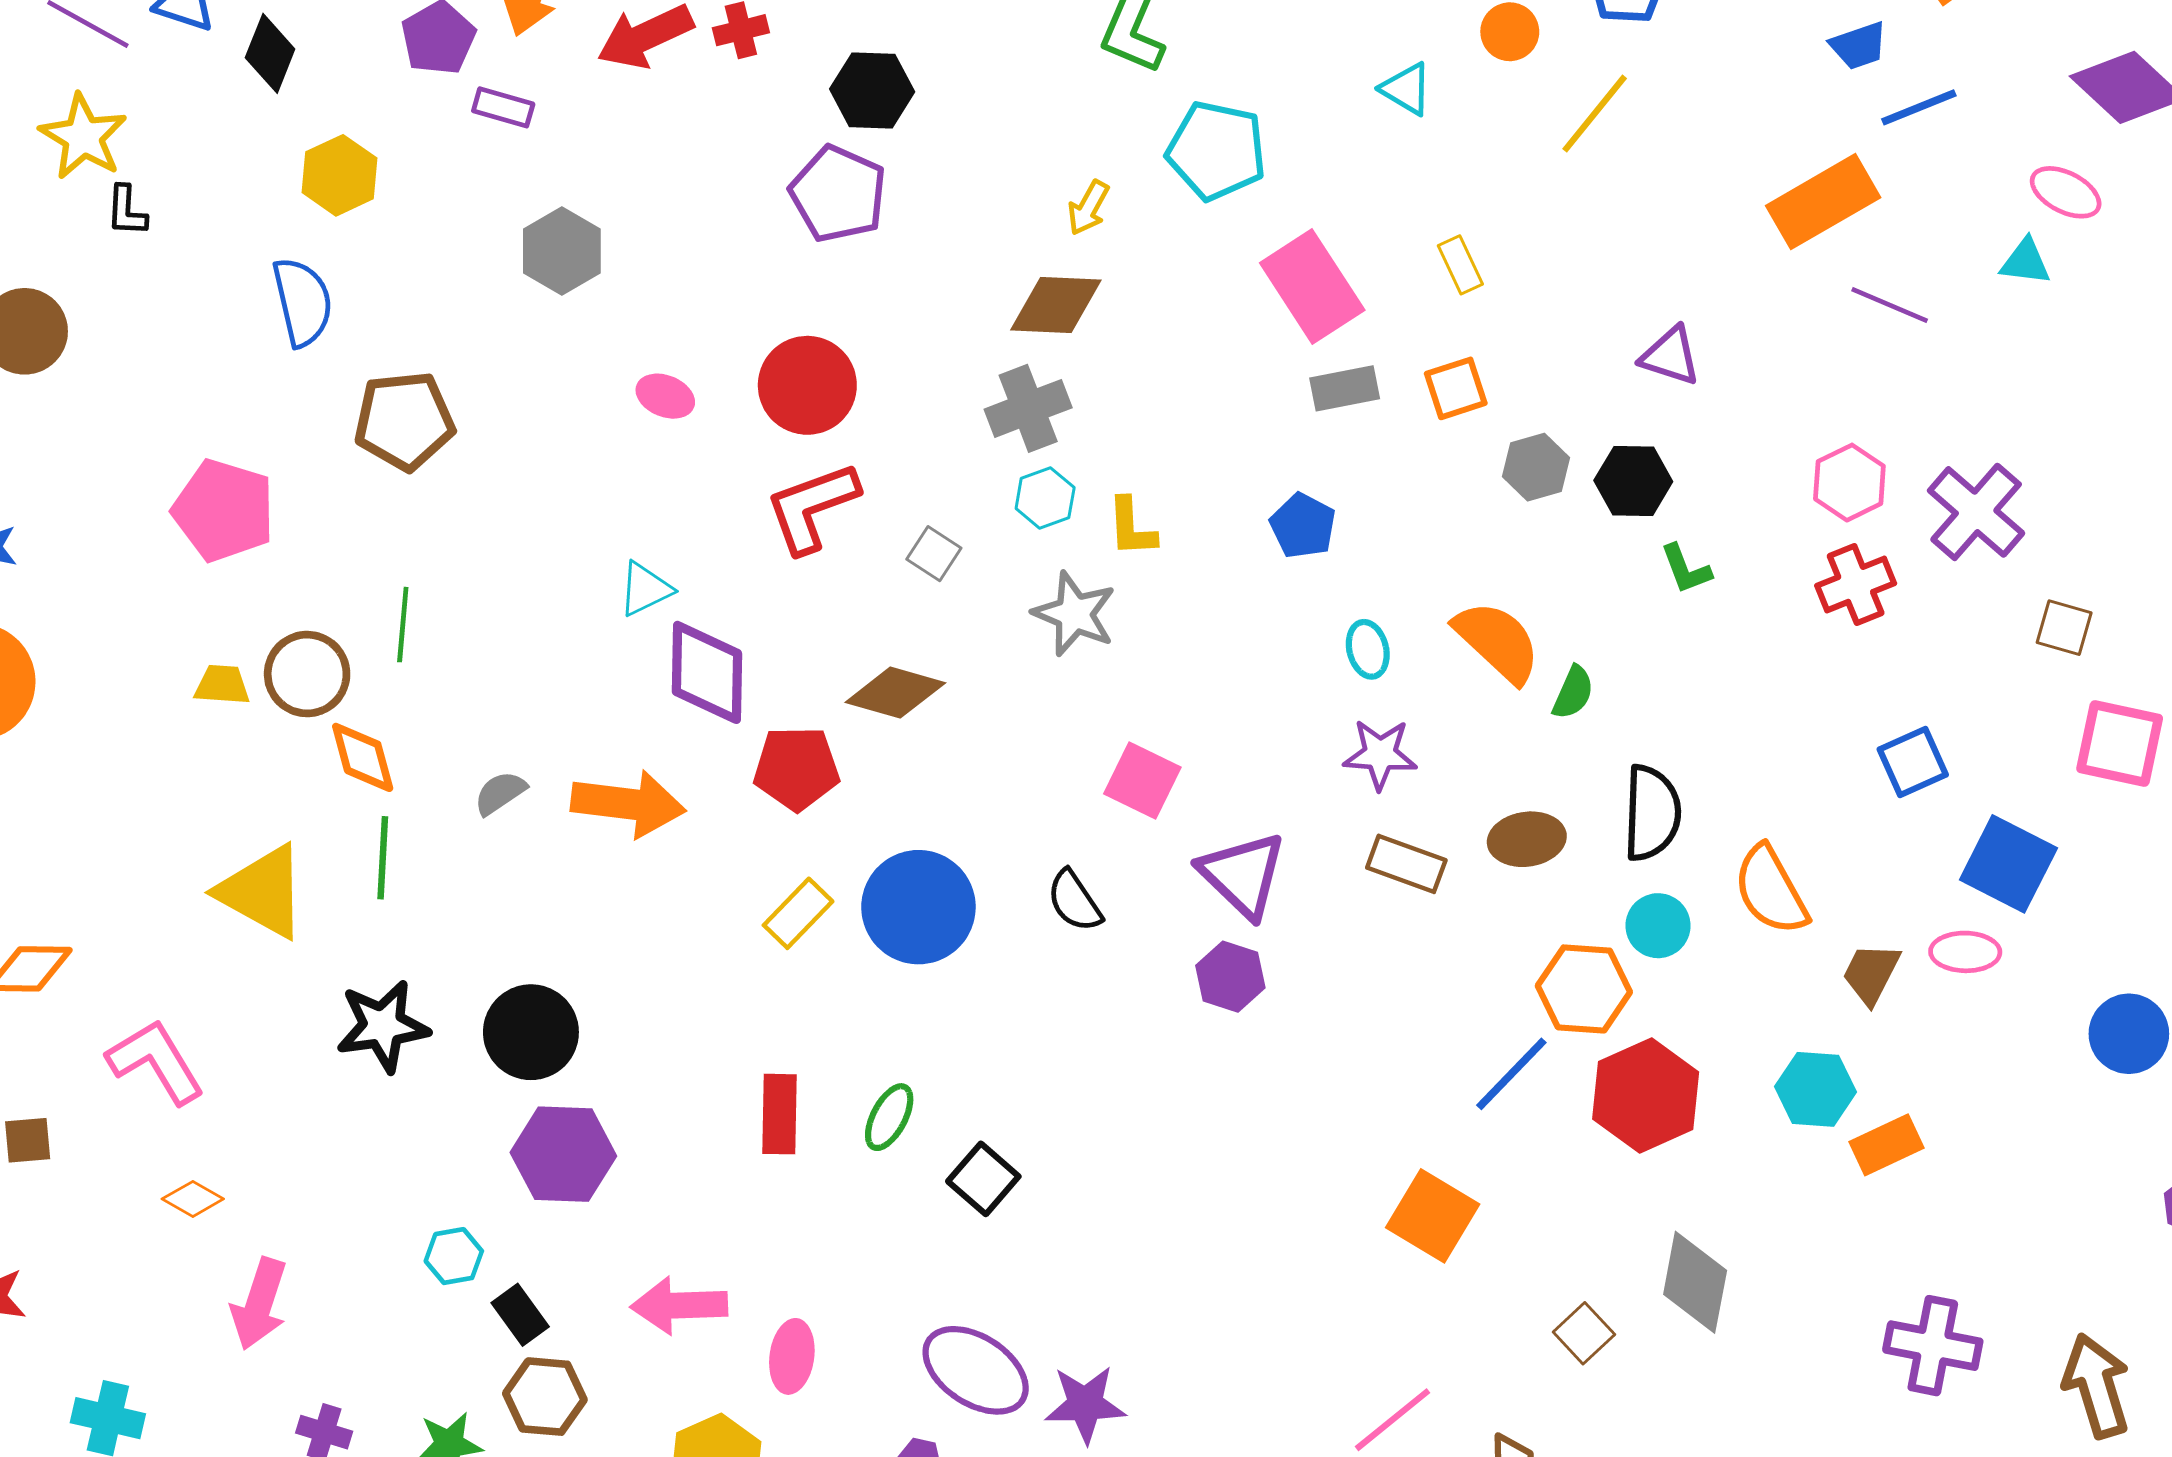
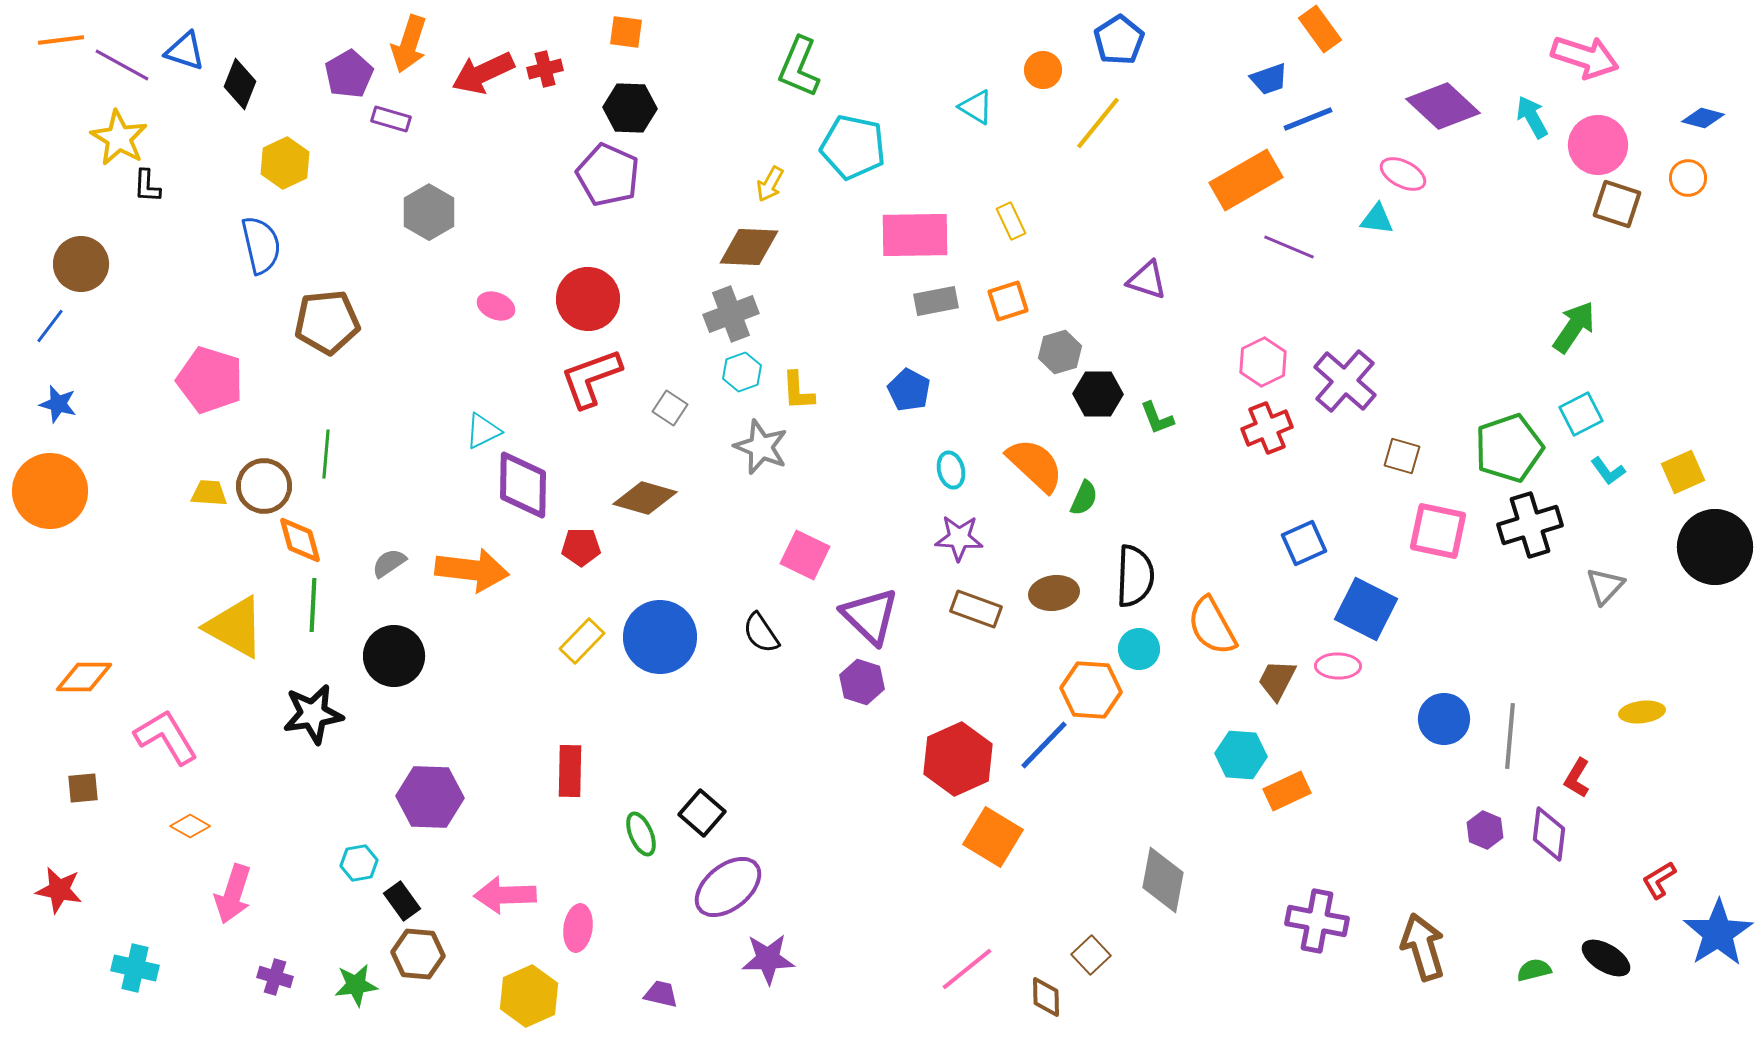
pink rectangle: (1312, 286) -> (915, 235), turned -58
black hexagon: (1633, 481) -> (1098, 394), moved
red pentagon: (797, 768) -> (581, 547), size x0.7
black circle: (531, 1032) -> (394, 656), moved
red hexagon: (1646, 1096) -> (958, 759), moved
green ellipse: (889, 1117) -> (641, 834), moved, turned -51
brown square: (1584, 1333) -> (1091, 955), moved
purple ellipse: (976, 1370) -> (728, 887), moved, turned -72

